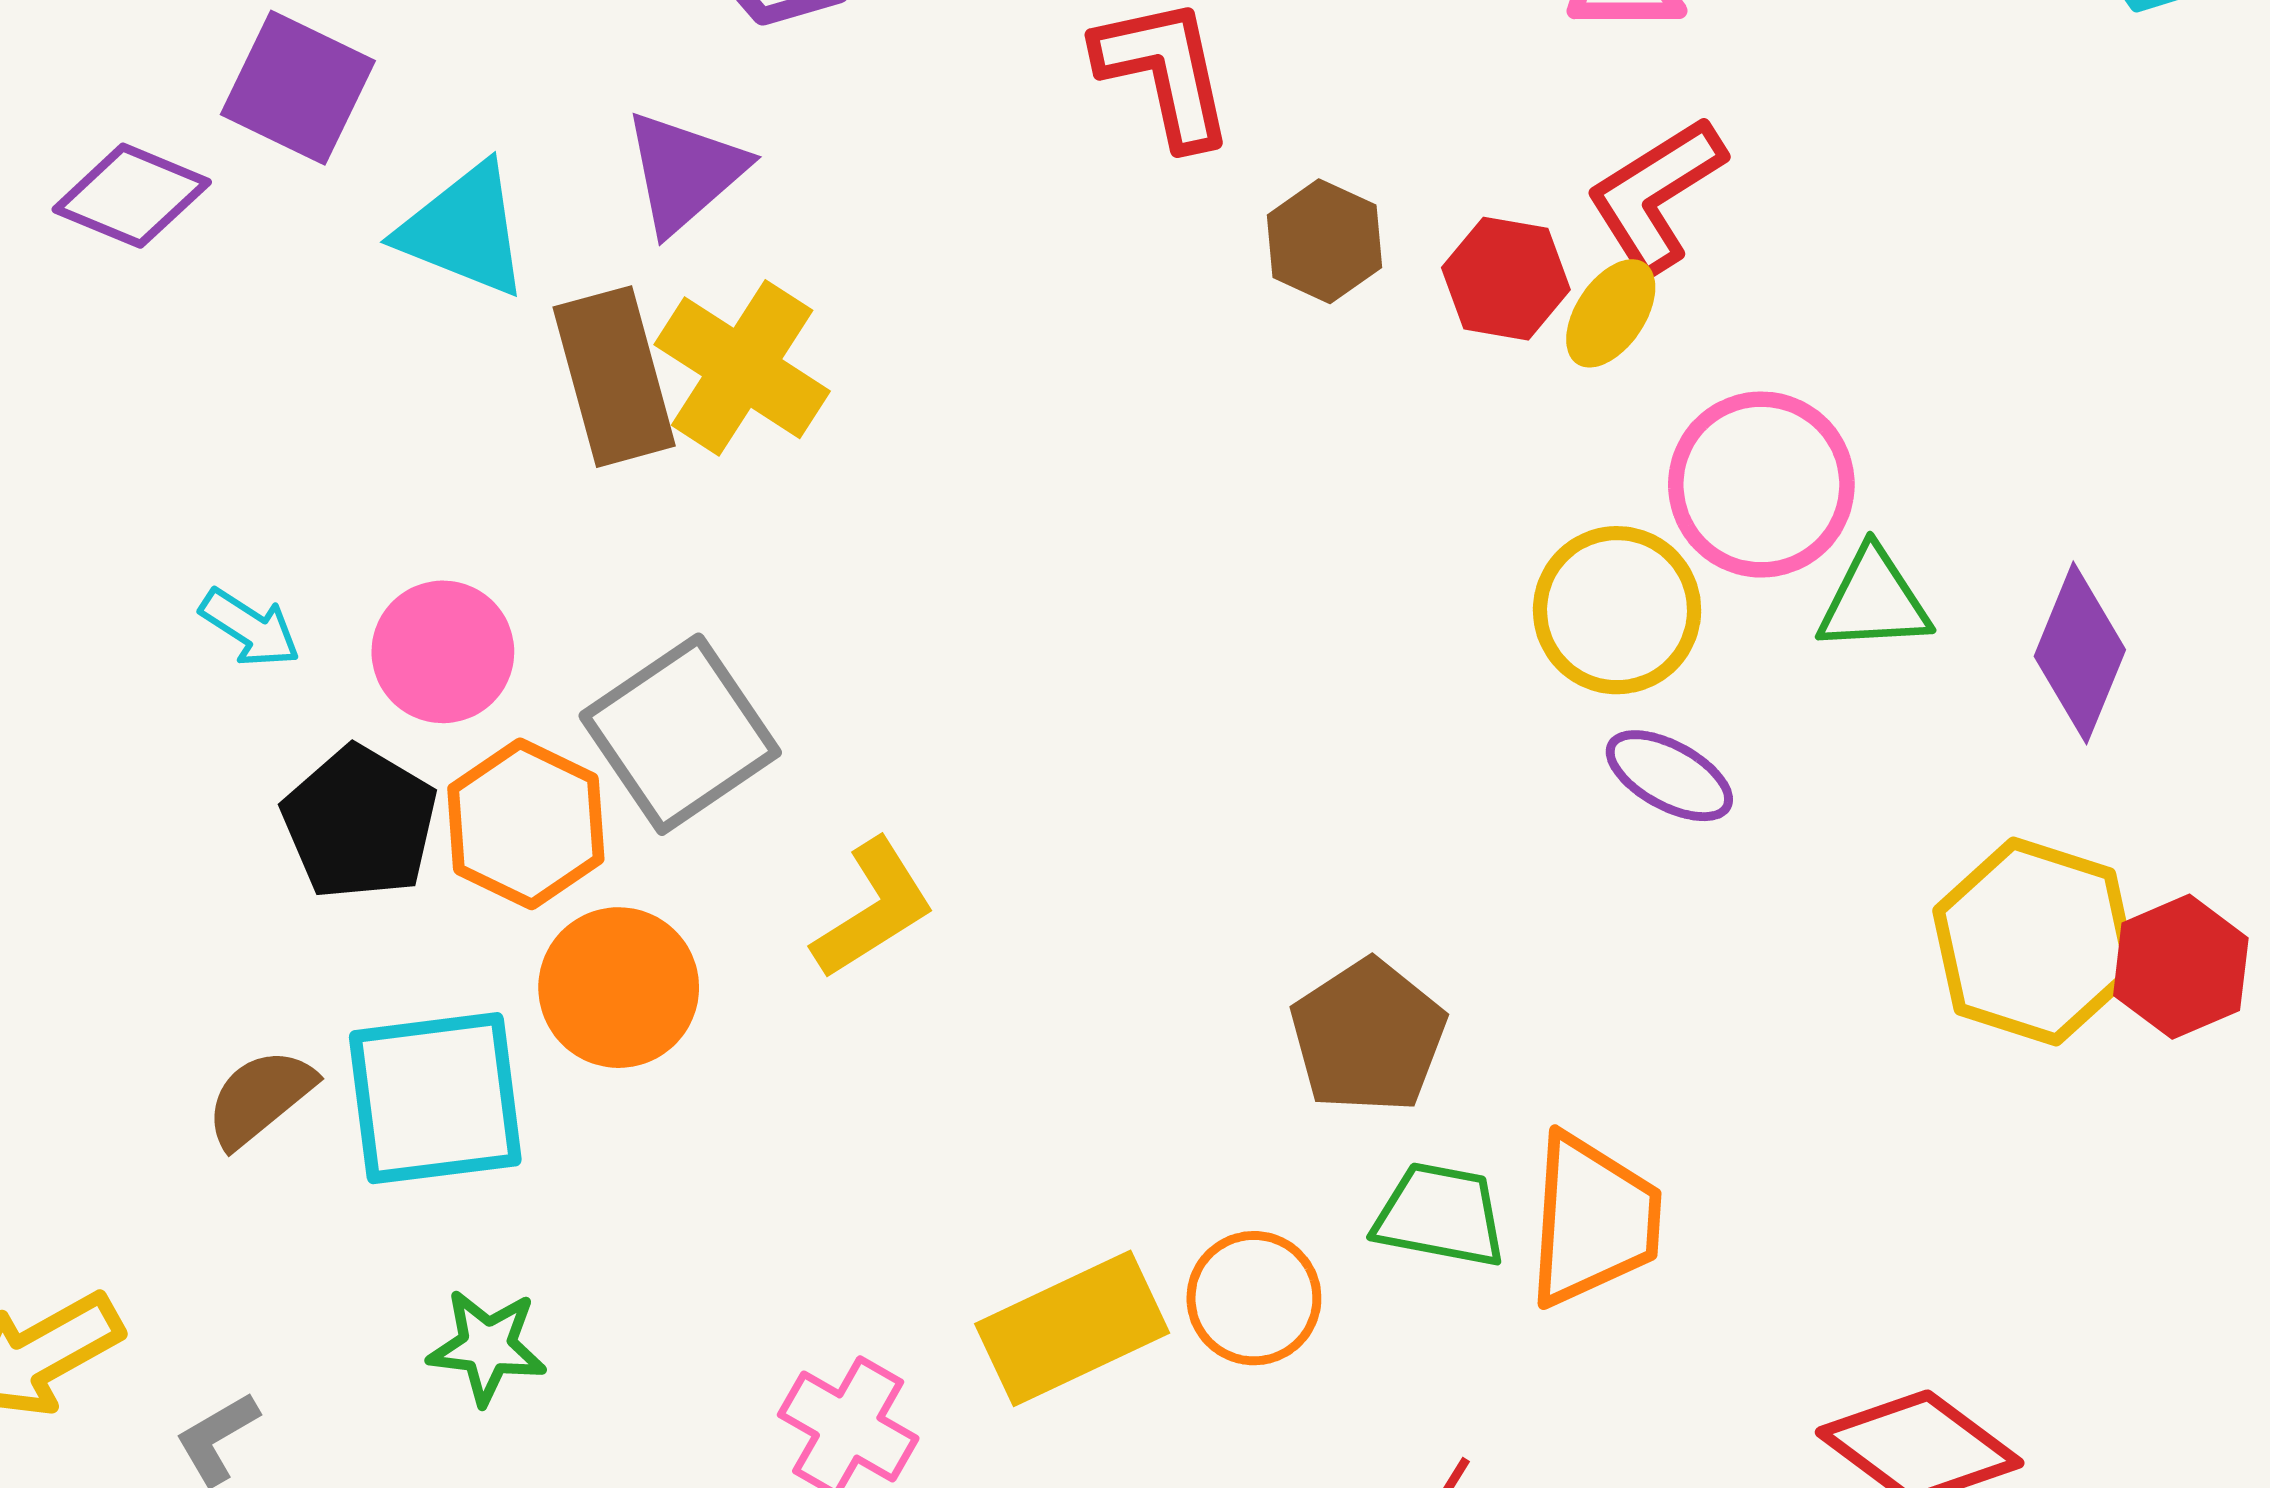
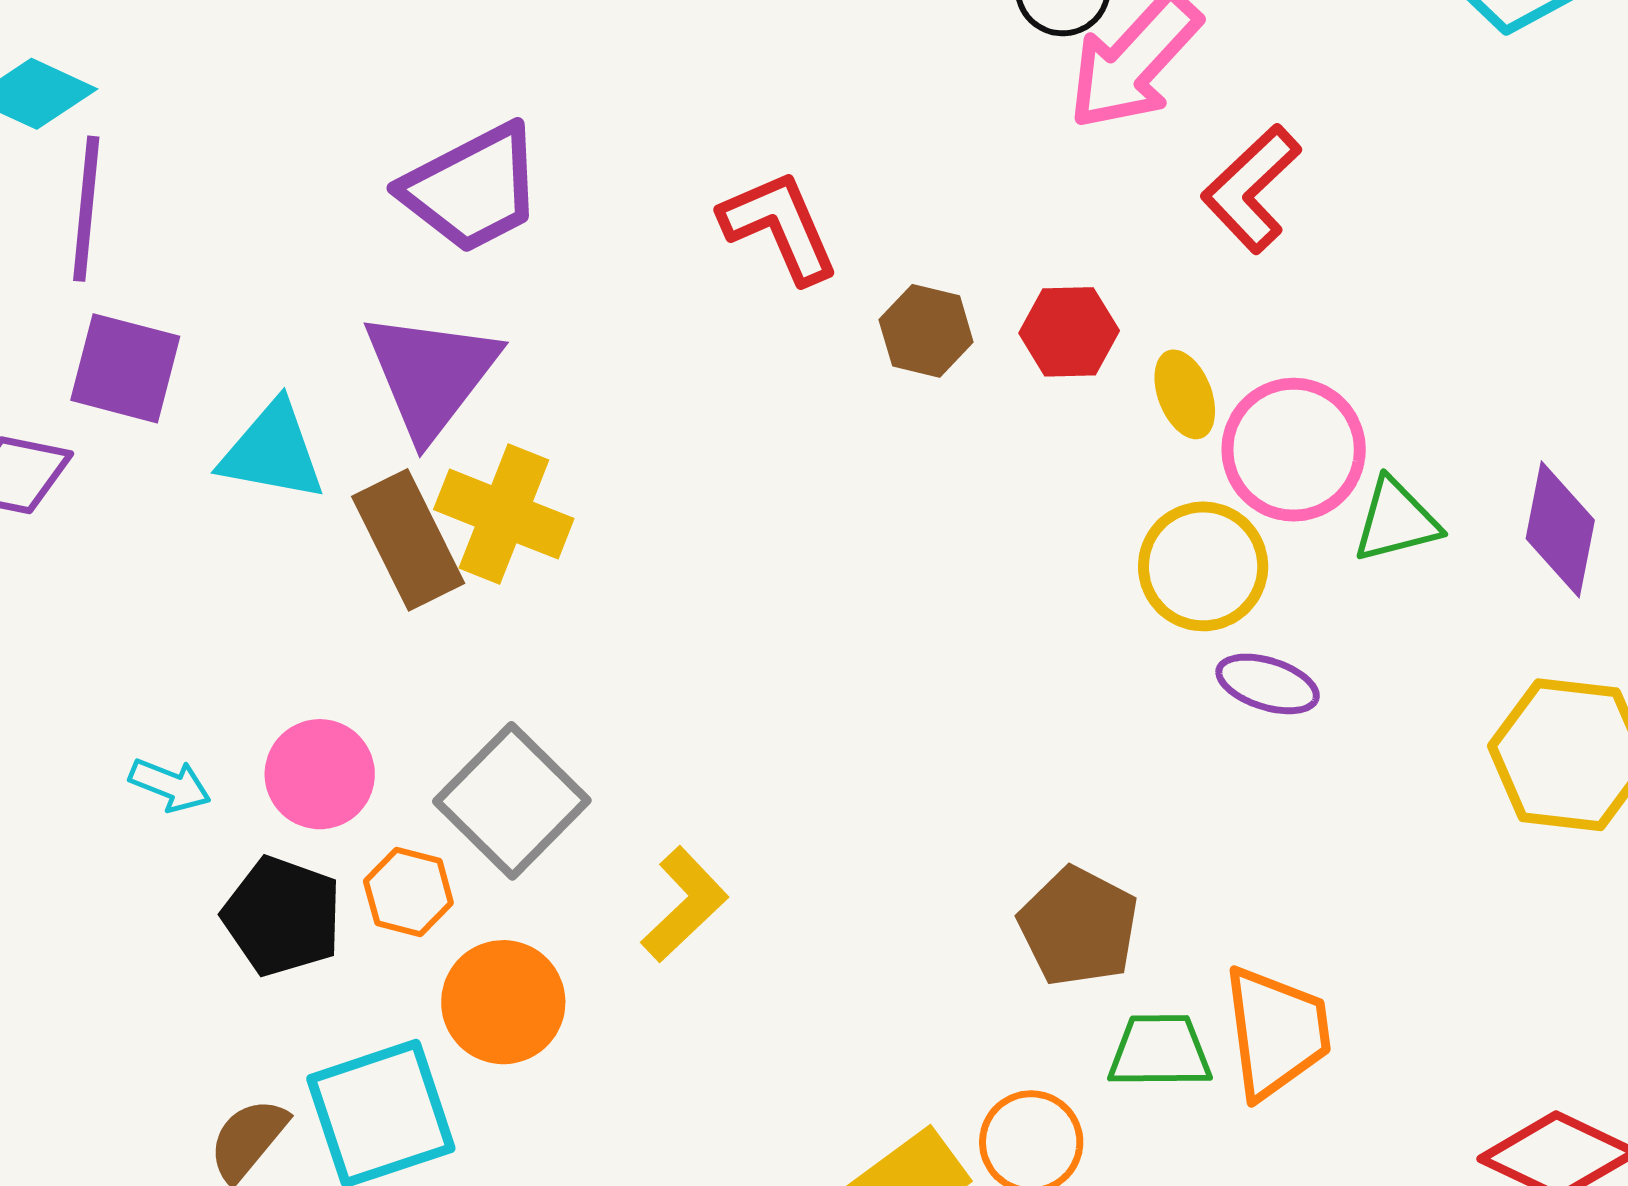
purple triangle: (685, 172) -> (431, 374), size x1.4
red L-shape: (1656, 195) -> (1251, 189), moved
yellow ellipse: (1611, 313) -> (1185, 394), moved, turned -44
orange hexagon: (526, 824) -> (408, 892), size x0.7

